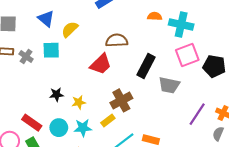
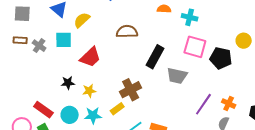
cyan cross: (181, 25) -> (190, 17), size x0.7
pink square: (187, 55) -> (195, 47), turned 35
red trapezoid: (101, 64) -> (90, 57), moved

